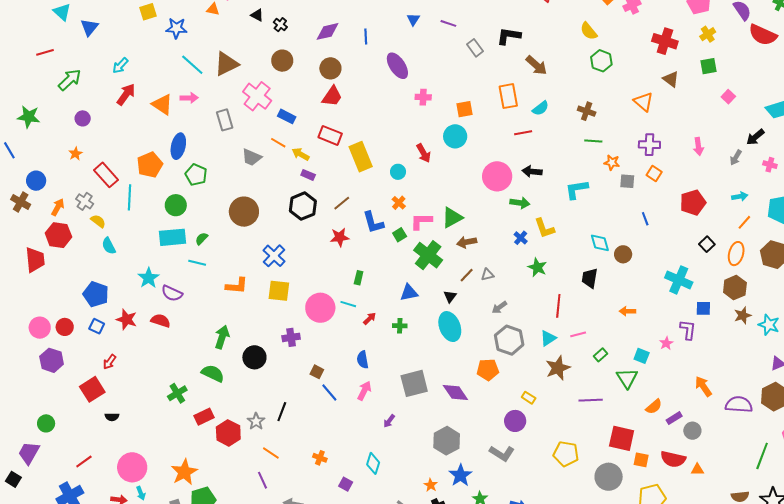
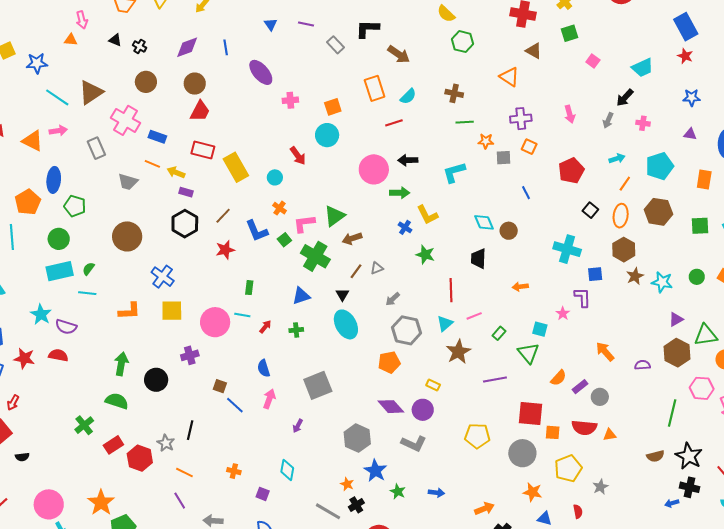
purple diamond: (455, 392) -> (391, 407), moved
purple semicircle: (739, 405) -> (642, 365), size x0.6

